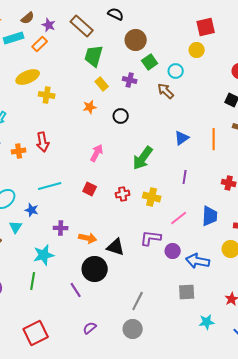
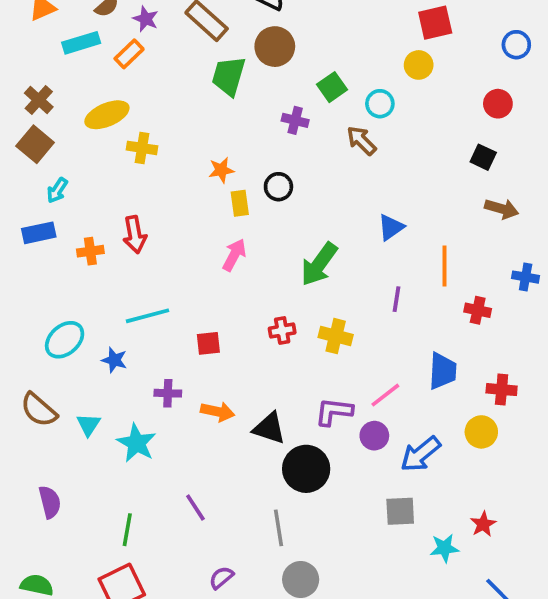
brown circle: (136, 40) -> (275, 47), moved
yellow rectangle: (102, 84) -> (240, 203), moved, turned 32
orange line: (214, 139) -> (444, 266), moved
red square: (90, 189) -> (208, 343), moved, turned -32
pink line: (179, 218) -> (385, 395), moved
cyan triangle: (16, 227) -> (89, 425), moved
cyan star: (44, 255) -> (136, 443), turned -30
blue arrow: (198, 261) -> (420, 454), turned -50
black circle: (95, 269) -> (306, 469), moved
green line: (33, 281) -> (127, 530), moved
gray line: (138, 301) -> (278, 528), moved, turned -36
cyan star: (207, 322) -> (444, 548), moved

